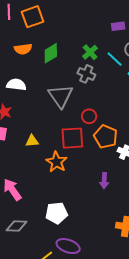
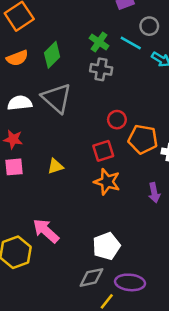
gray triangle: (61, 96) -> (57, 98), moved
red square: (72, 138) -> (103, 151), size x0.7
orange star: (57, 162) -> (107, 182), moved
gray diamond: (16, 226) -> (91, 277), moved

